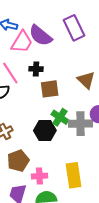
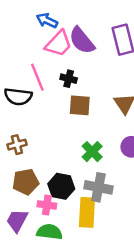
green cross: (60, 117) -> (92, 152), moved
gray cross: (80, 124) -> (98, 187), moved
black hexagon: (45, 130) -> (61, 186), moved

